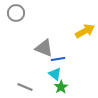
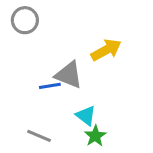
yellow arrow: (85, 31) -> (106, 50), moved
blue line: (58, 59) -> (50, 86), moved

